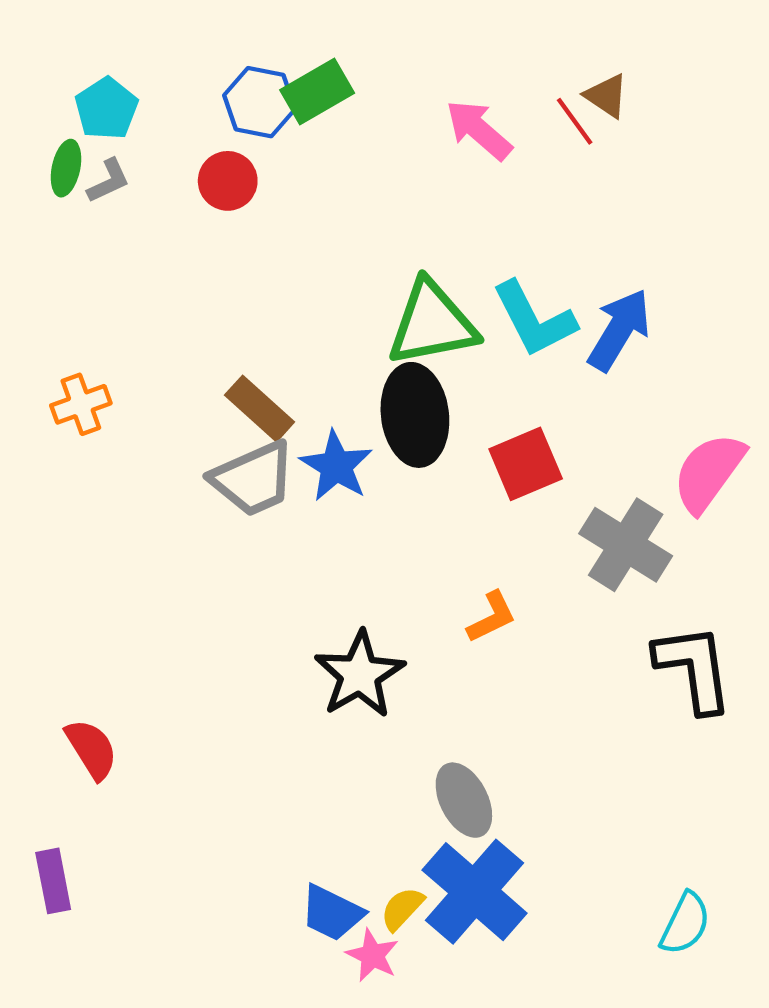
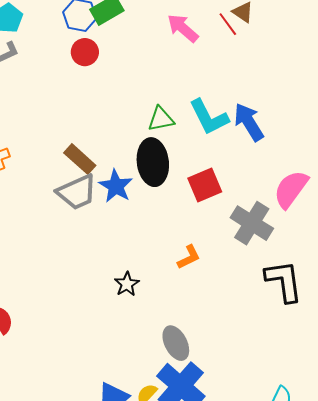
red circle: (228, 181) -> (85, 52), moved
green triangle: (432, 323) -> (161, 119), size x0.6
blue arrow: (619, 330) -> (249, 122), turned -63
black star: (360, 675) -> (127, 284), size x0.6

